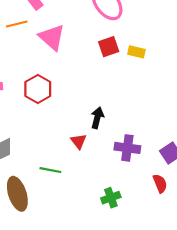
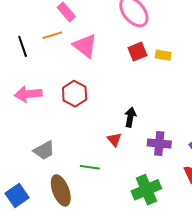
green cross: (111, 198) -> (146, 190), size x1.6

